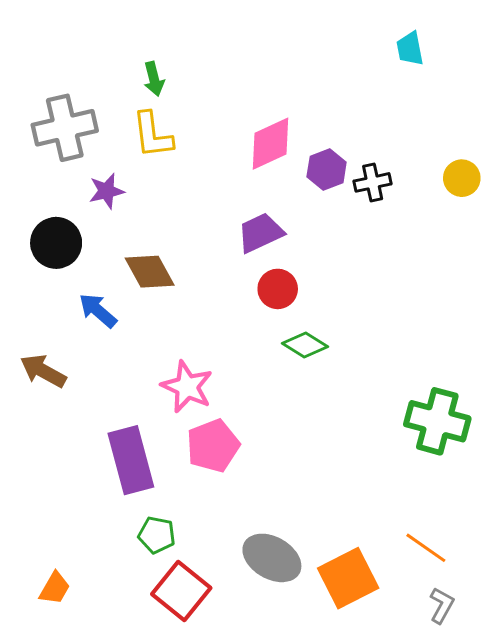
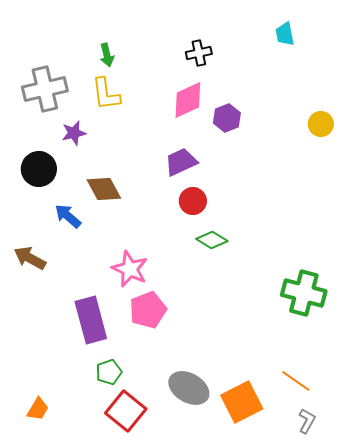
black cross: (373, 182) -> (199, 53), moved
green pentagon: (157, 535) -> (109, 372), turned -30

